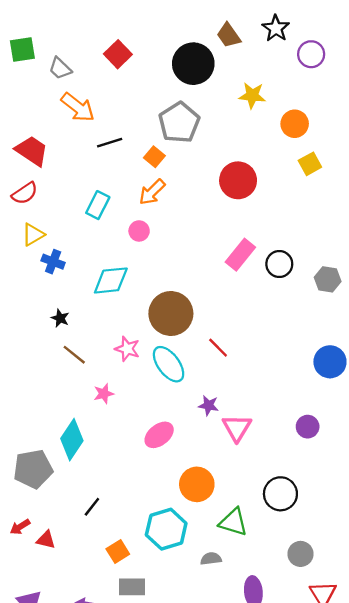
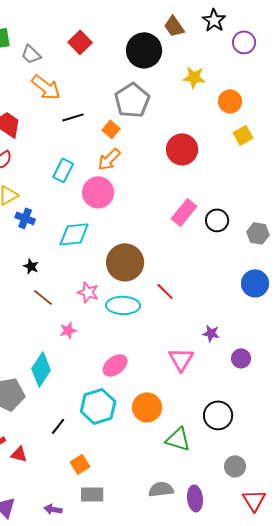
pink circle: (139, 231) -> (98, 192), size x1.8
blue circle: (330, 362) -> (255, 283), moved
cyan ellipse: (169, 364) -> (123, 305), turned -52
purple star: (209, 405) -> (211, 333), moved
cyan hexagon: (166, 529) -> (98, 406), moved
gray semicircle: (211, 559) -> (161, 489), moved, size x1.4

